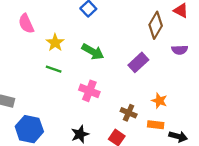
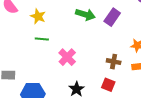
green arrow: (93, 52) -> (85, 15), moved
pink cross: (89, 91) -> (67, 57), moved, turned 36

